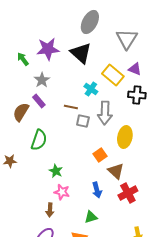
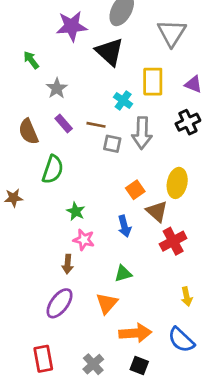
purple star: (48, 49) -> (72, 26), moved
purple triangle: (135, 69) -> (193, 84), moved
yellow rectangle: (113, 75) -> (153, 82), turned 50
black cross: (137, 95) -> (188, 122), moved, turned -30
purple rectangle: (39, 101) -> (64, 123), moved
brown semicircle: (21, 112) -> (28, 132), turned -54
yellow ellipse: (125, 137) -> (177, 183), moved
blue arrow: (97, 190) -> (124, 226), moved

